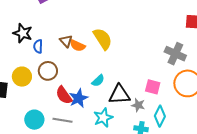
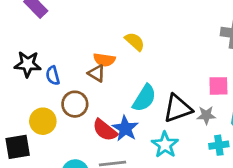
yellow semicircle: (103, 39) -> (135, 42), size x0.7
brown triangle: (66, 41) -> (97, 73), moved
cyan semicircle: (98, 81) -> (144, 98), size x1.5

